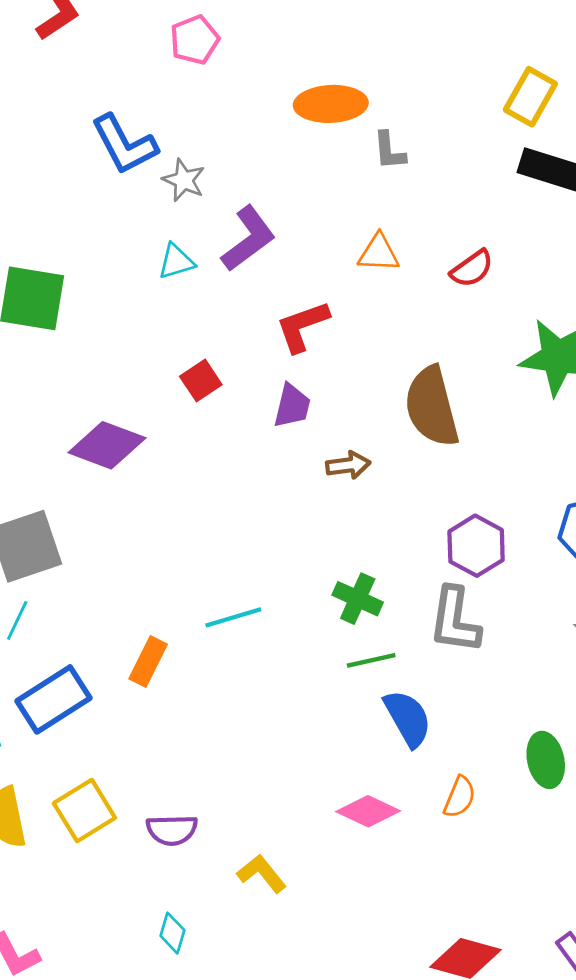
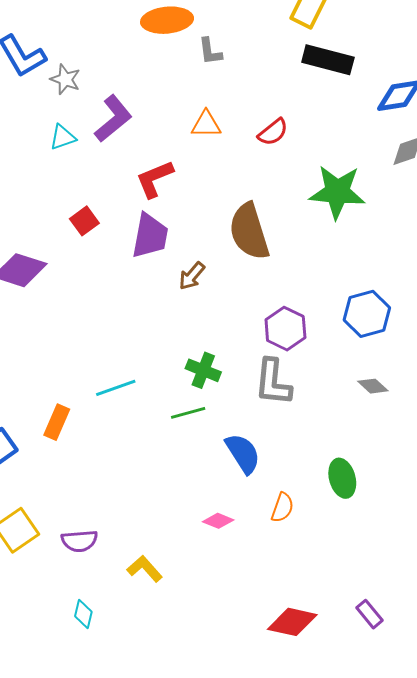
purple trapezoid: (292, 406) -> (150, 236), size x1.4
brown arrow: (348, 465) -> (192, 276), turned 140
green line: (371, 660) -> (188, 413), moved
pink diamond: (368, 811) -> (218, 521), size x0.7

